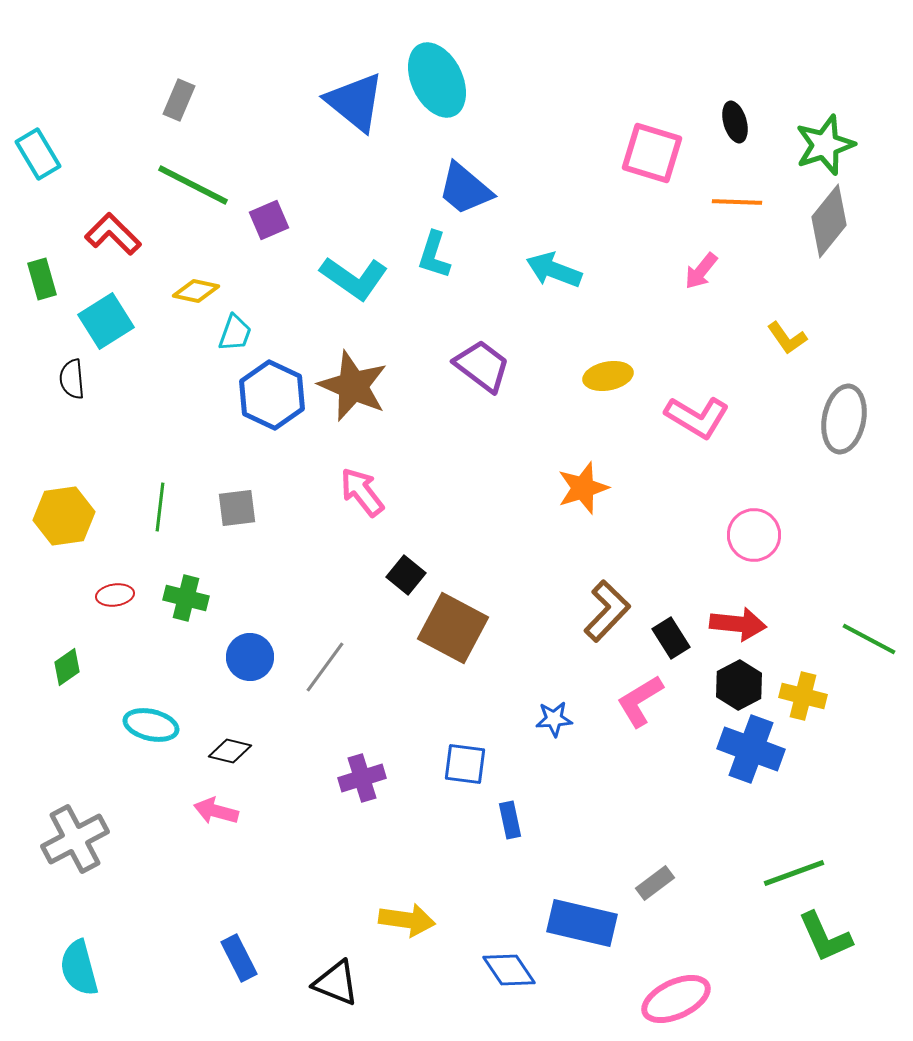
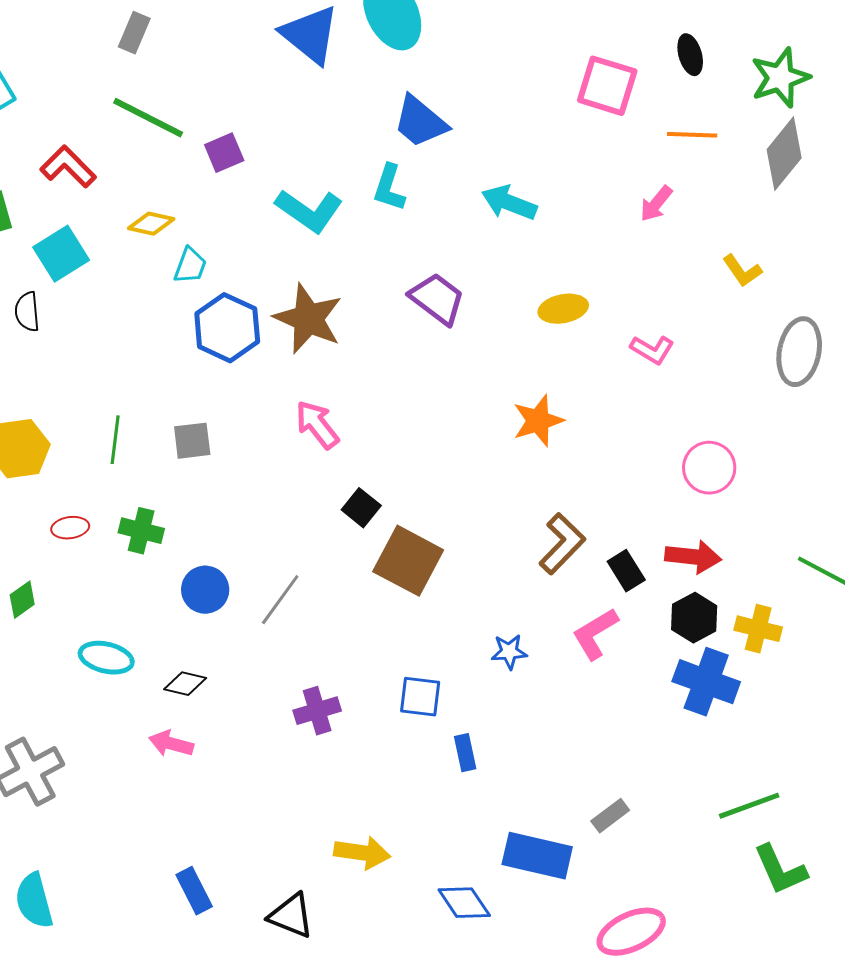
pink L-shape: (697, 417) -> (652, 350), size x0.7

